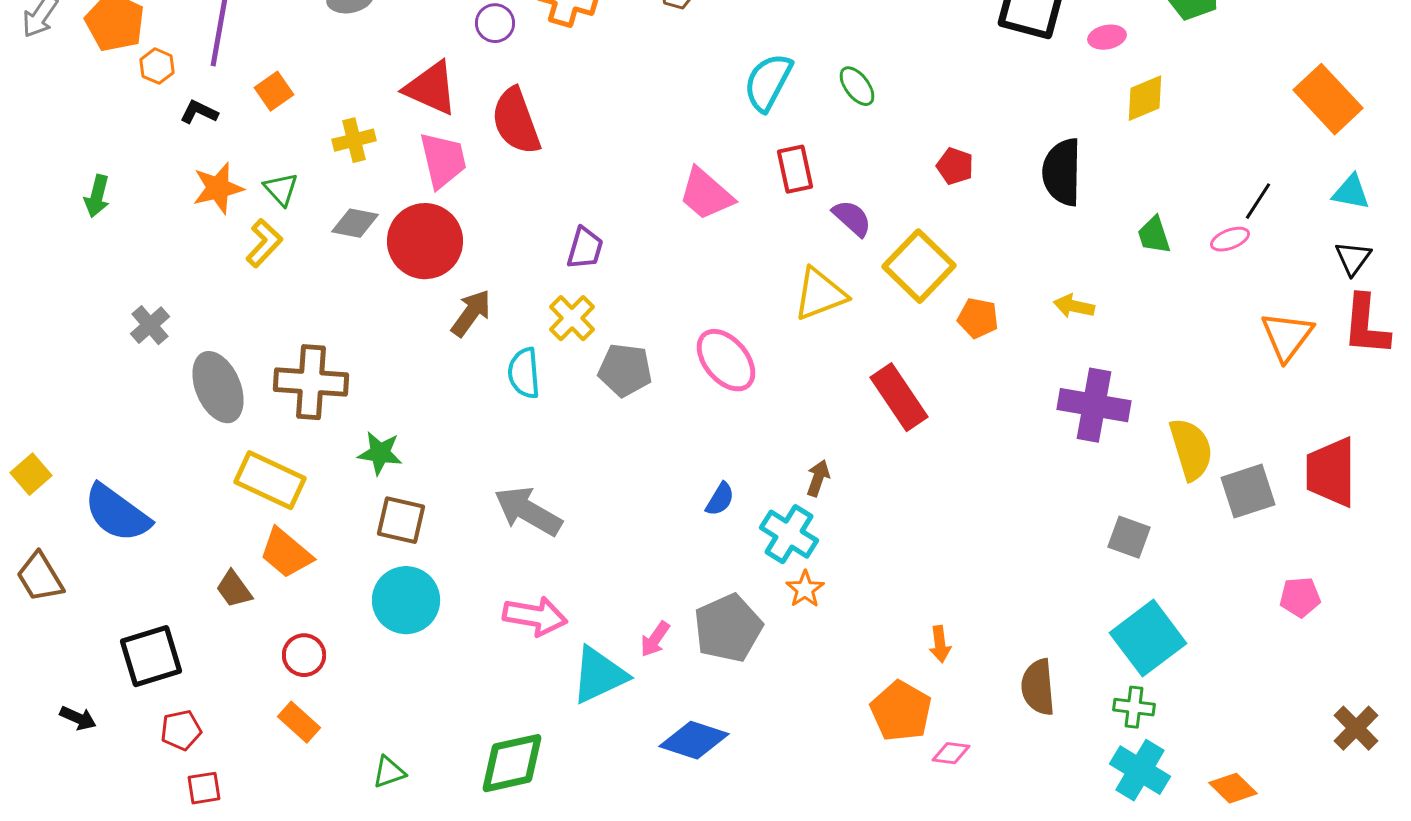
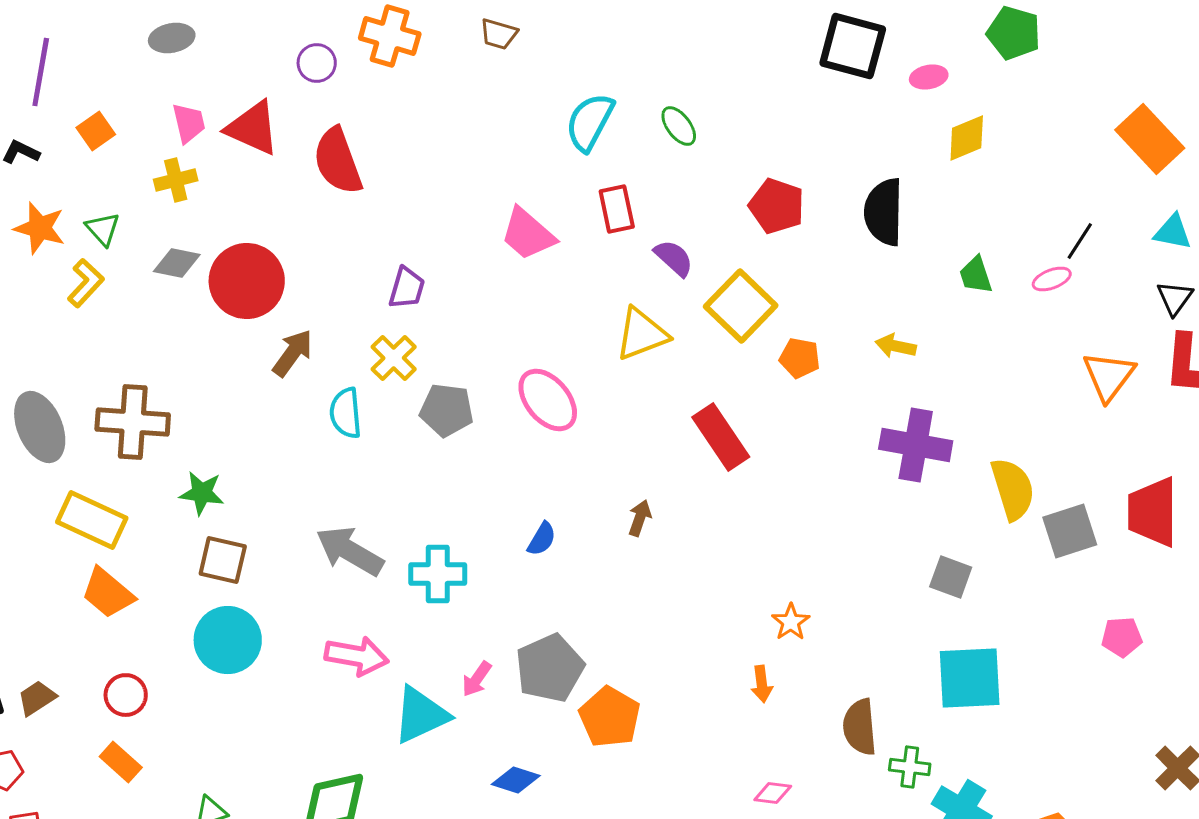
pink trapezoid: (443, 160) -> (189, 123), moved, size x0.7
red pentagon: (955, 166) -> (777, 206), size x1.5
orange star: (218, 188) -> (40, 228), turned 30
cyan cross: (789, 534) -> (438, 574), moved, turned -32
brown trapezoid: (234, 589) -> (37, 698), moved, turned 93
orange star: (805, 589) -> (791, 622), moved
cyan square: (1148, 638) -> (970, 678), turned 34
green cross: (1134, 707) -> (910, 767), moved
orange pentagon: (901, 711) -> (610, 717), moved
blue diamond: (694, 740) -> (516, 780), size x0.7

